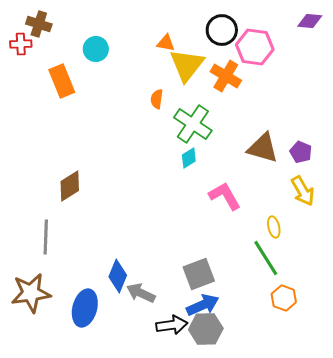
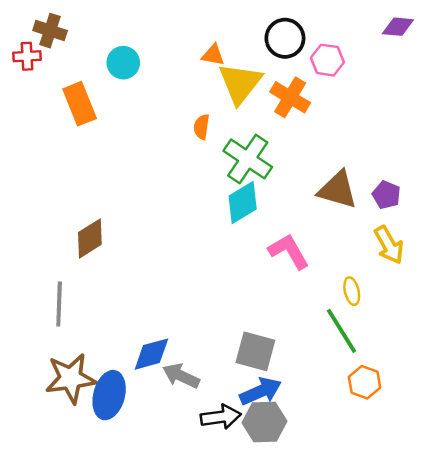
pink hexagon: (255, 47) -> (327, 60), size x0.7
cyan diamond: (189, 158) -> (243, 203), size x1.6
gray square: (199, 274) -> (255, 351), turned 36
blue diamond: (118, 276) -> (151, 354), turned 52
brown star: (31, 293) -> (71, 378), moved

